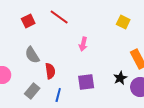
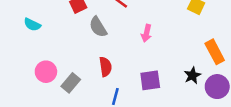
gray semicircle: (32, 55) -> (98, 27), moved
gray rectangle: (32, 91) -> (71, 83), moved

